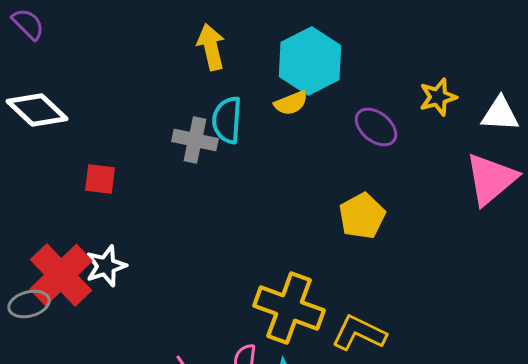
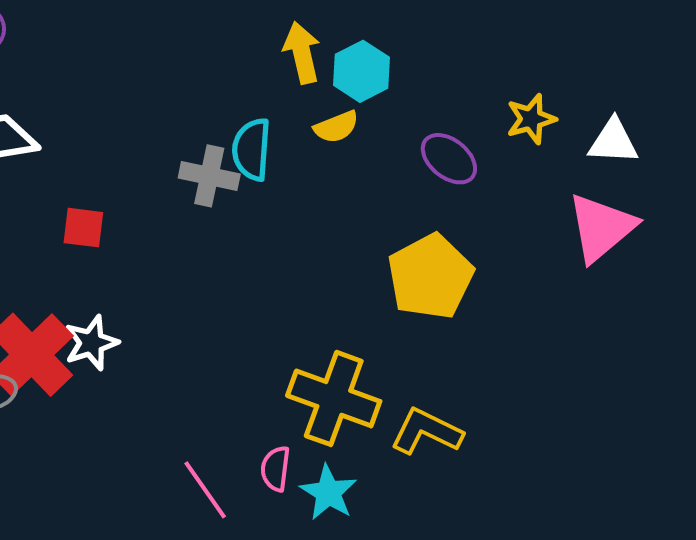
yellow arrow: (211, 47) -> (302, 53), moved
cyan hexagon: (310, 61) -> (362, 71), size x0.7
yellow pentagon: (362, 216) -> (430, 277), size x1.4

